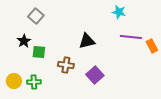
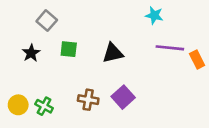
green square: (39, 52) -> (69, 49), moved
brown cross: (66, 65) -> (88, 100), moved
green cross: (34, 82) -> (44, 106), turned 32

